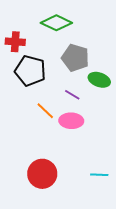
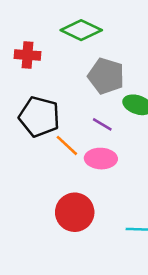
black pentagon: (30, 71) -> (39, 117), moved
red circle: (42, 174) -> (75, 212), moved

